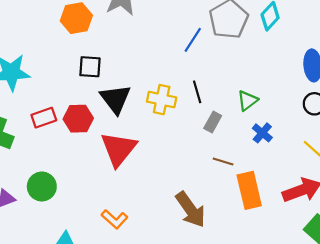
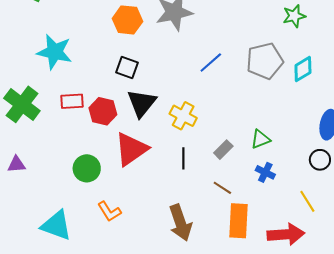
blue line: (193, 40) -> (211, 63), moved
black line: (197, 92) -> (183, 158), moved
blue cross: (262, 133) -> (265, 172), turned -30
green circle: (42, 186) -> (87, 168), moved

